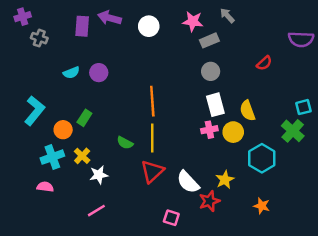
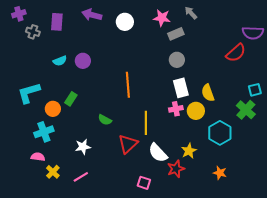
purple rectangle: (82, 26) -> (57, 22), moved
red semicircle: (264, 63) -> (236, 53), moved, size x1.5
cyan L-shape: (34, 111) -> (29, 93), turned -145
yellow line: (152, 138) -> (146, 123), moved
yellow cross: (82, 156) -> (53, 172), moved

